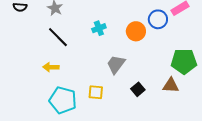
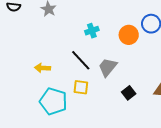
black line: (58, 37) -> (81, 60), moved
yellow square: (96, 92) -> (81, 87), moved

